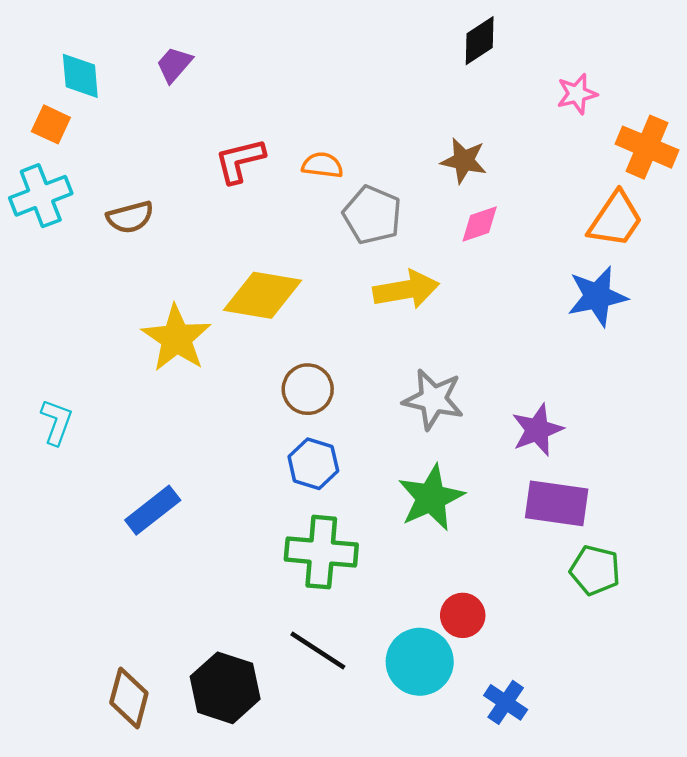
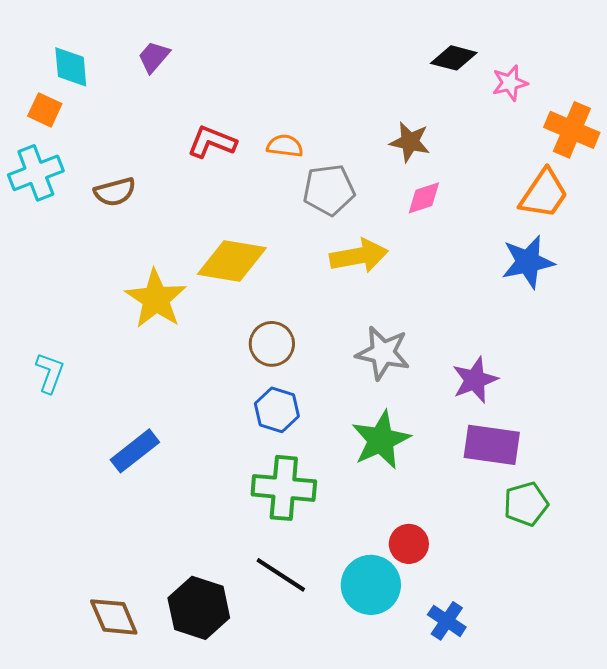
black diamond: (480, 41) -> (454, 58), moved, turned 48
red L-shape: (240, 161) -> (212, 142), turned 36
gray pentagon: (372, 215) -> (329, 190), turned -30
green pentagon: (595, 570) -> (526, 504), turned -30
brown diamond: (129, 698) -> (114, 617), turned -38

